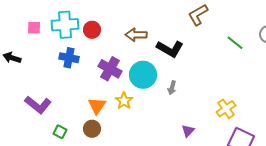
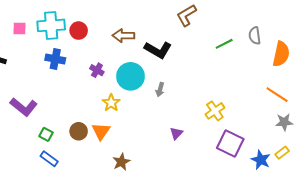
green line: (235, 43) -> (224, 44), turned -66
purple cross: (110, 69) -> (97, 70), size x0.6
orange triangle: (97, 106) -> (101, 131), moved

